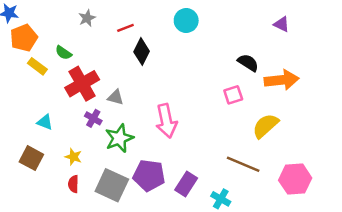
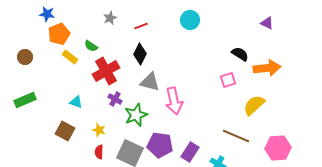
black diamond: (142, 51) -> (140, 54), moved
gray triangle: (116, 97) -> (150, 82), moved, size x1.5

